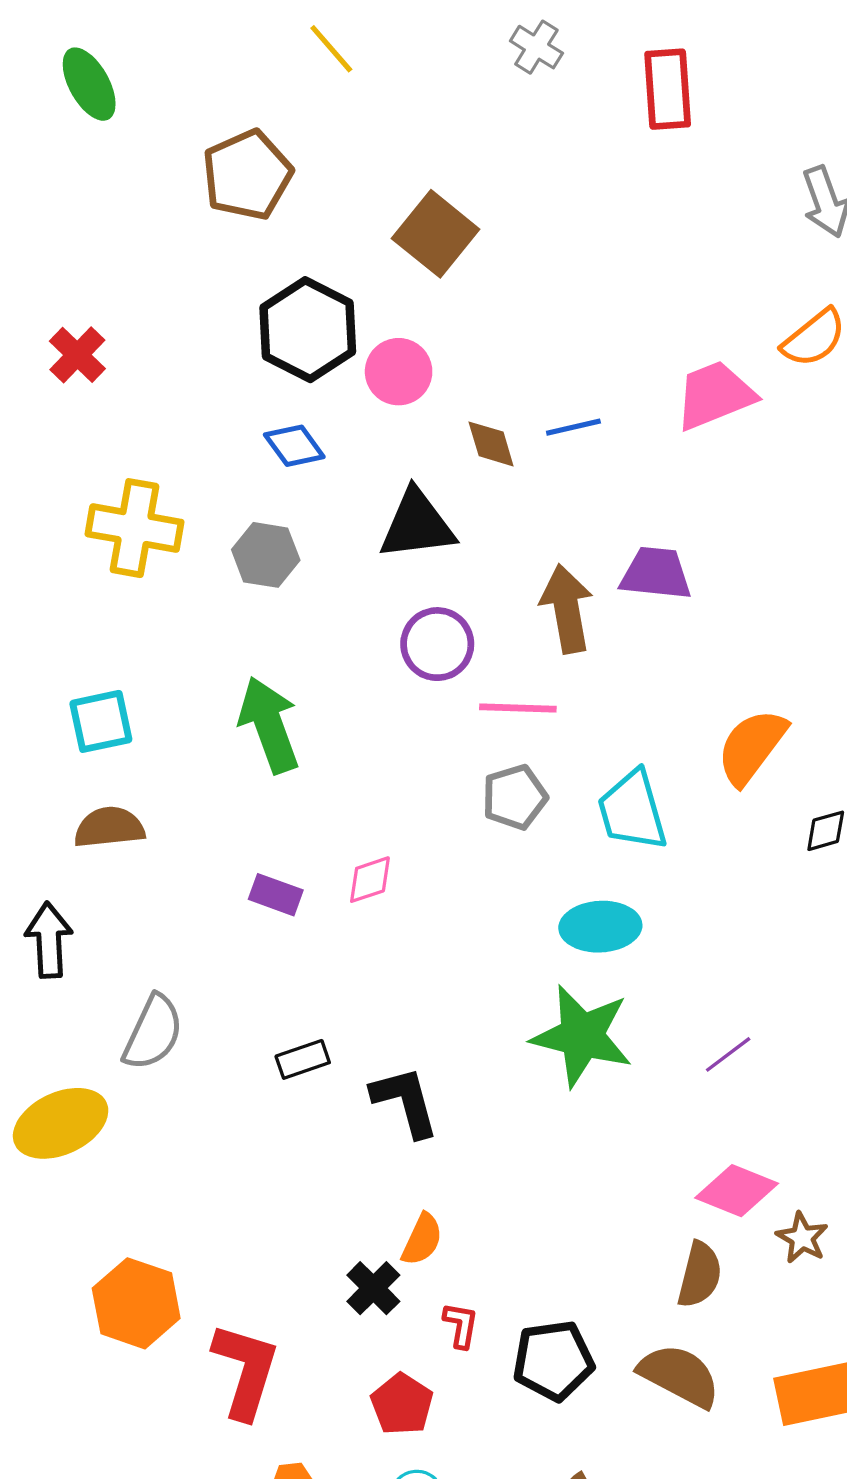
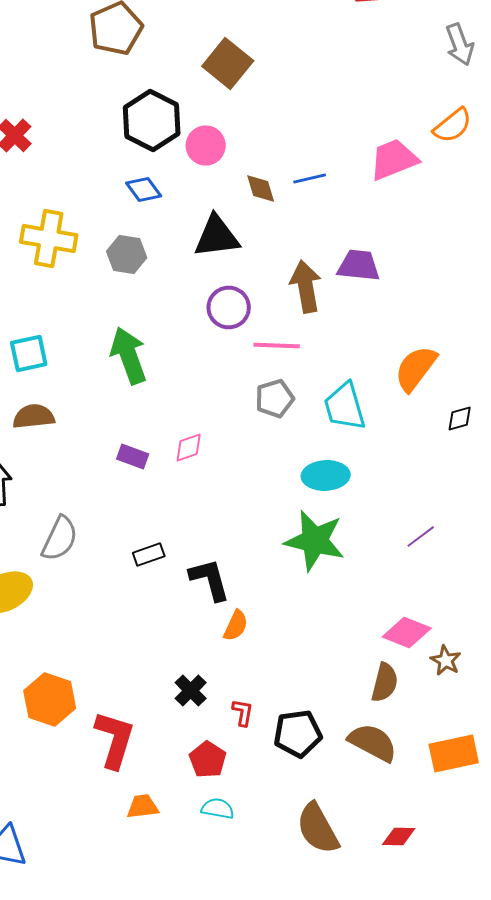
purple line: (728, 1054) -> (421, 536), moved
orange semicircle: (422, 1239) -> (236, 626), moved

